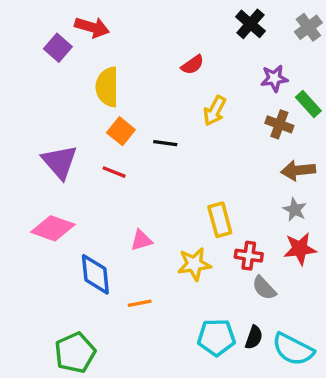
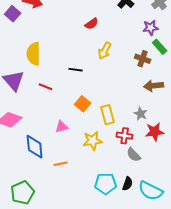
purple star: (274, 78) -> (151, 28), moved
yellow semicircle: (107, 87) -> (34, 54), moved
orange square: (121, 131) -> (83, 104), moved
gray star: (295, 210) -> (141, 114), moved

